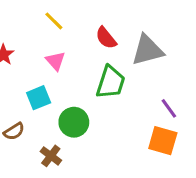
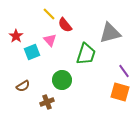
red semicircle: (106, 38) -> (65, 25), moved
cyan square: (39, 98) -> (32, 52), moved
brown cross: (51, 156) -> (47, 102), turned 32

